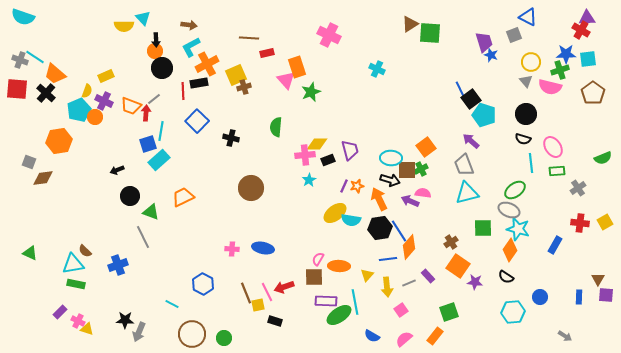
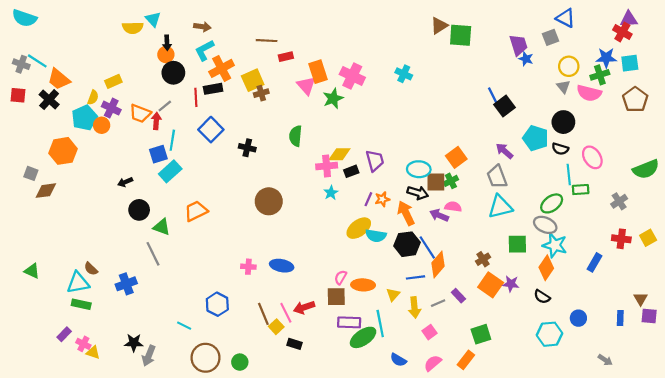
pink cross: (329, 35) -> (352, 76), moved
red square: (17, 89) -> (18, 95), size x0.7
cyan pentagon: (484, 115) -> (536, 138), moved
green semicircle: (603, 158) -> (646, 169), size x1.4
green rectangle: (557, 171) -> (581, 190), moved
purple star: (475, 282) -> (511, 284), moved
yellow square: (258, 305) -> (276, 327), turned -32

